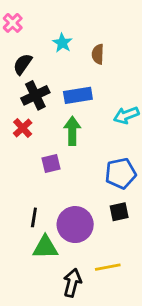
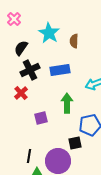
cyan star: (62, 43) -> (49, 33), size x1.5
green arrow: (72, 131) -> (67, 103), moved
black square: (119, 212) -> (75, 143), moved

